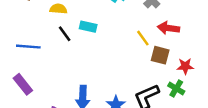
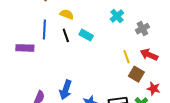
blue line: (28, 47) -> (44, 29), moved, turned 72
purple rectangle: (23, 84) -> (25, 48), moved, turned -66

